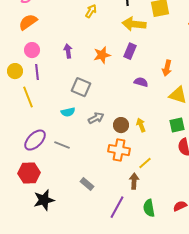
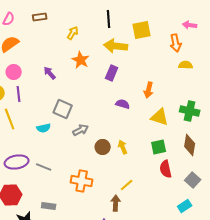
purple arrow: (68, 51) -> (50, 73), turned -32
orange star: (102, 55) -> (81, 60), moved, turned -30
cyan semicircle: (68, 112) -> (44, 128), moved
gray arrow: (96, 118) -> (81, 130), moved
purple ellipse: (35, 140) -> (17, 162), turned 35
orange cross: (119, 150) -> (82, 181), moved
gray rectangle: (87, 184) -> (49, 206), moved, turned -32

